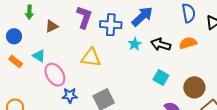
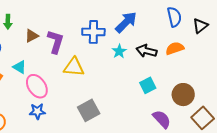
purple L-shape: (84, 17) -> (56, 42), moved
cyan square: (161, 78) -> (148, 85), turned 35
blue star: (70, 95) -> (37, 111), moved

